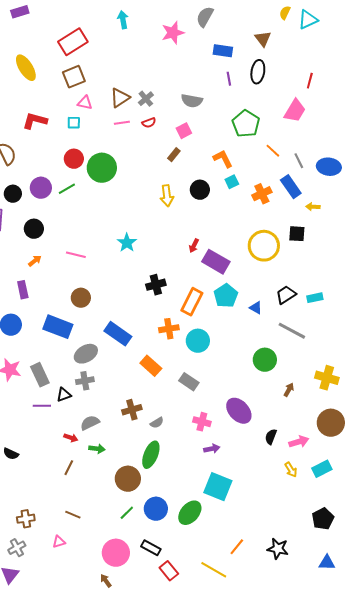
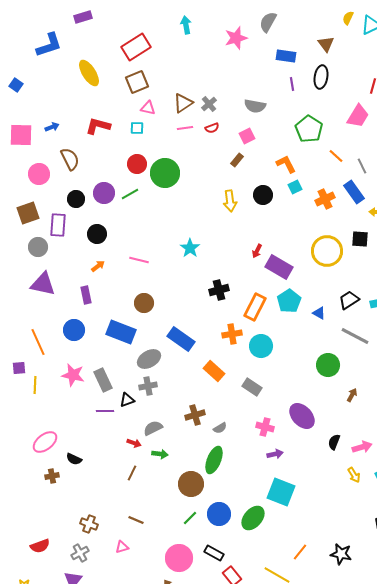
brown cross: (26, 519) -> (89, 524), turned 30

